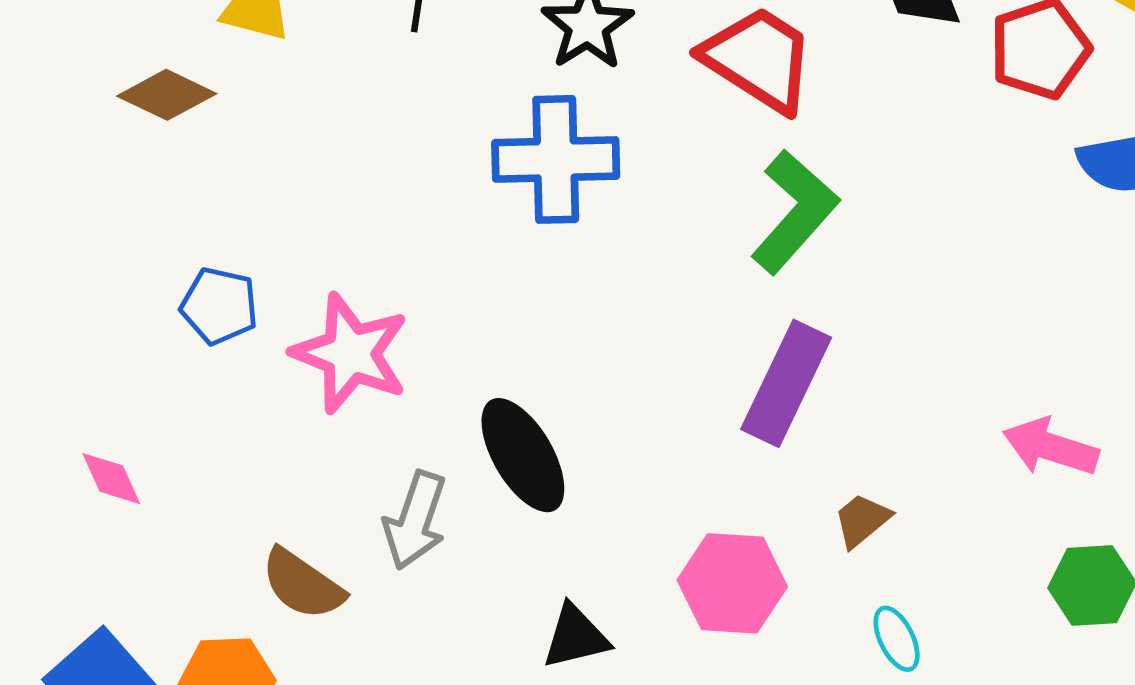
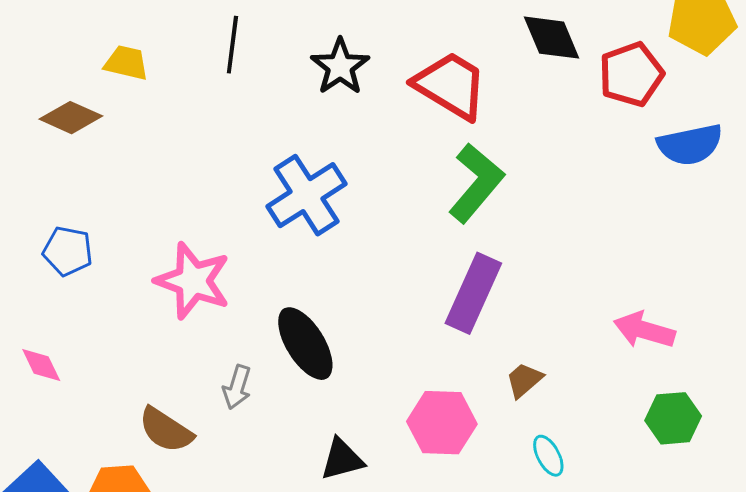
blue cross: (556, 159) -> (307, 195), moved, turned -30
blue pentagon: (219, 306) -> (68, 251), moved
gray arrow: (415, 520) -> (237, 387), size x0.7

